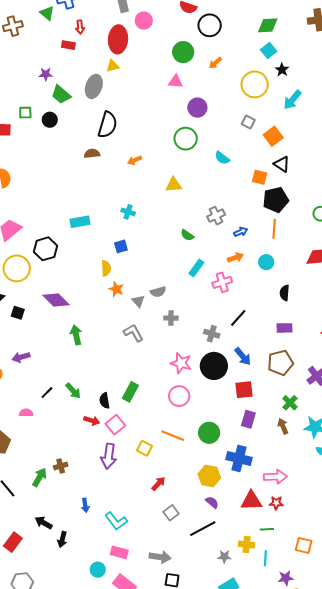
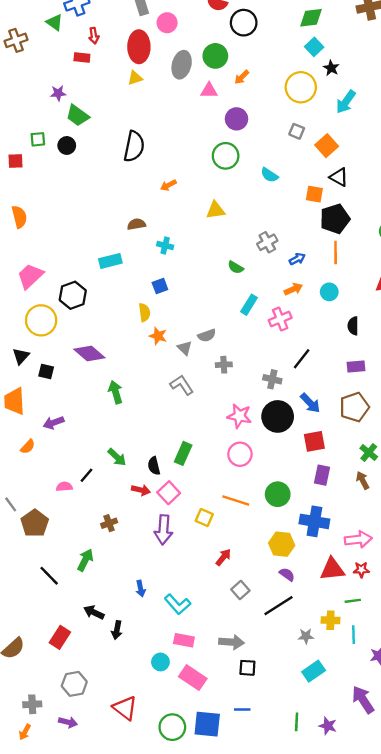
orange arrow: (215, 63) -> (242, 77), moved
gray ellipse: (94, 86) -> (182, 65), moved
brown semicircle: (92, 154) -> (136, 224), moved
black line: (47, 393) -> (86, 475), moved
brown cross: (61, 466) -> (109, 523), moved

